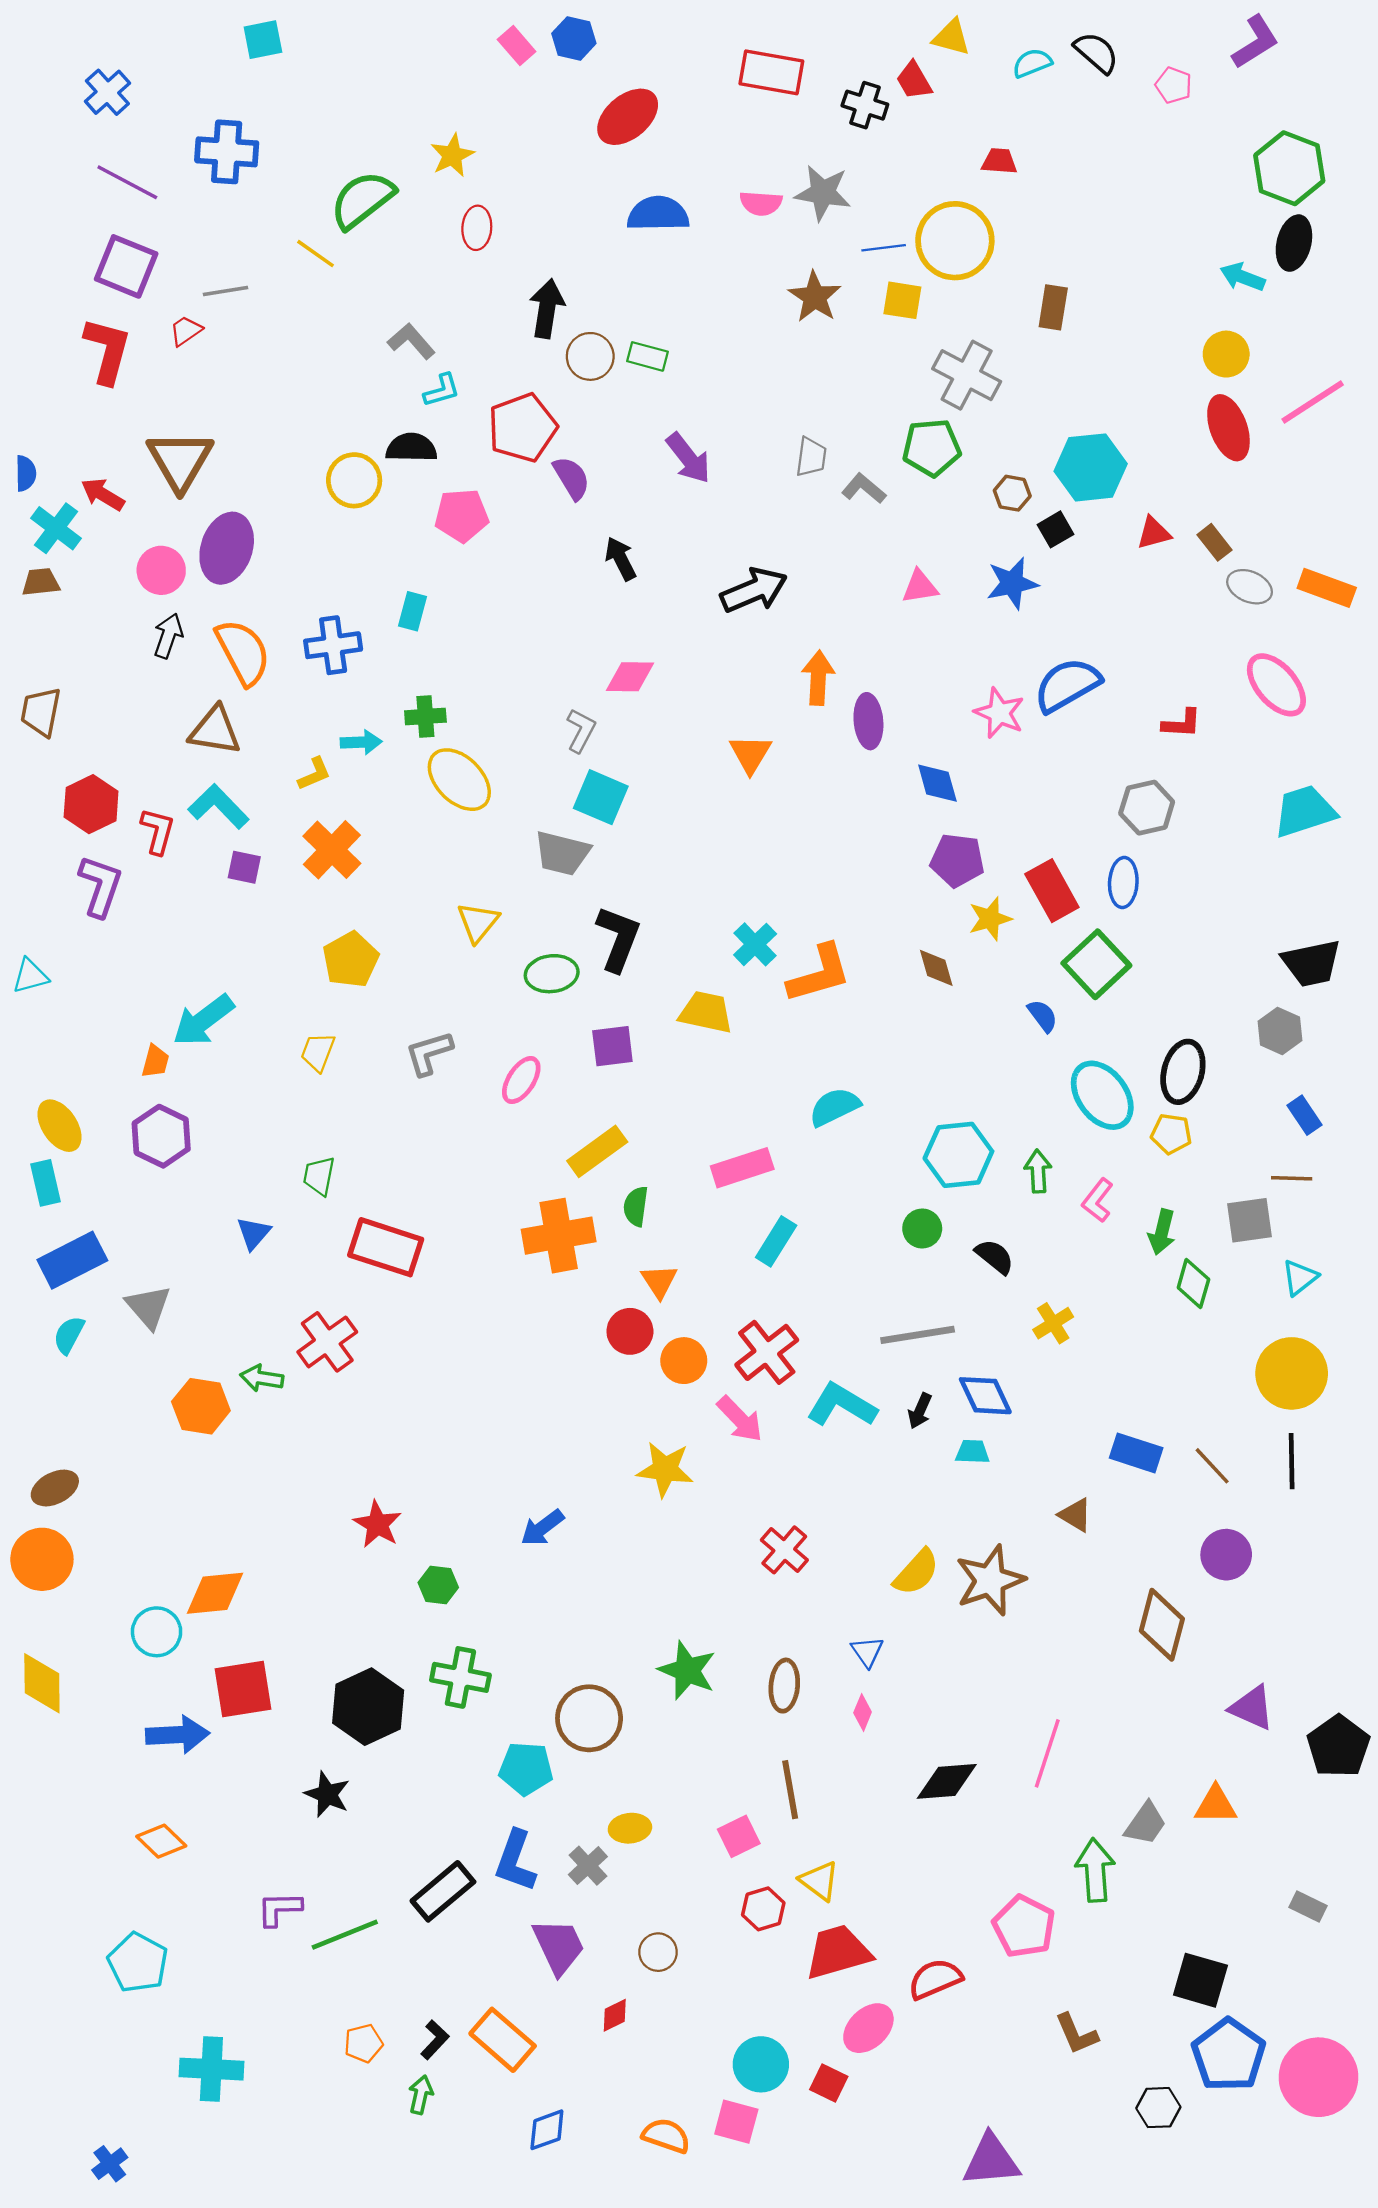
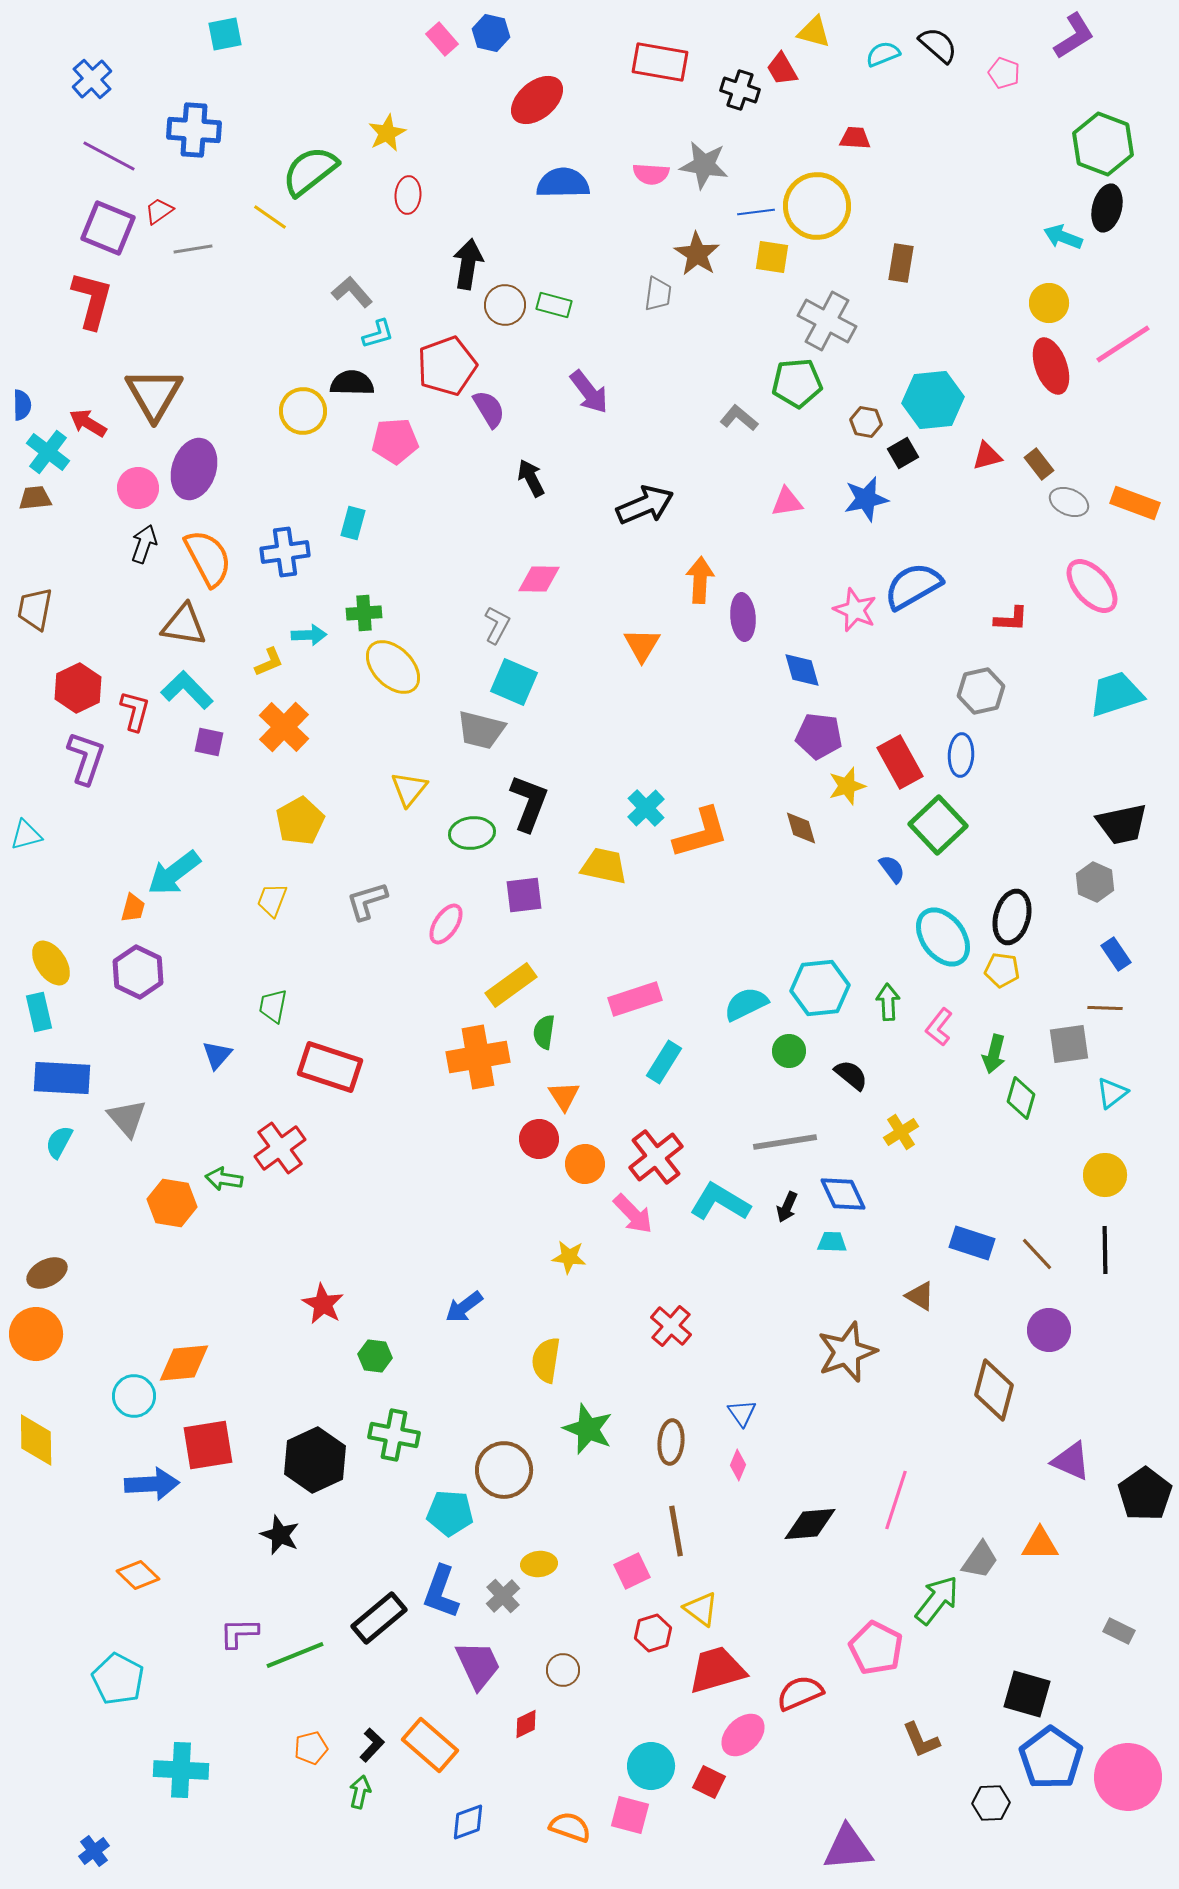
red trapezoid: (186, 331) -> (159, 211), moved
gray trapezoid: (811, 457) -> (658, 294), moved
cyan semicircle: (835, 1107) -> (746, 1004), moved
blue rectangle: (72, 1260) -> (62, 1078), turned 30
yellow circle: (1292, 1373) -> (1105, 1175), size x0.7
yellow star: (665, 1469) -> (569, 1257), size x0.7
yellow semicircle: (916, 1572) -> (546, 1360), moved, turned 147
green arrow: (1095, 1870) -> (937, 1600), turned 42

